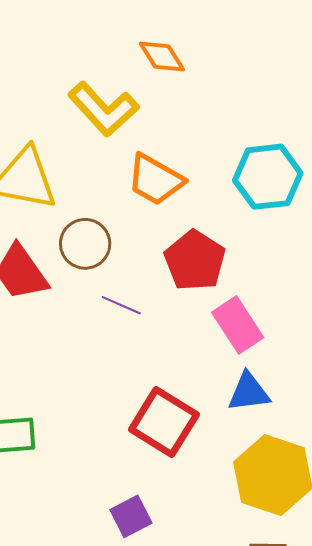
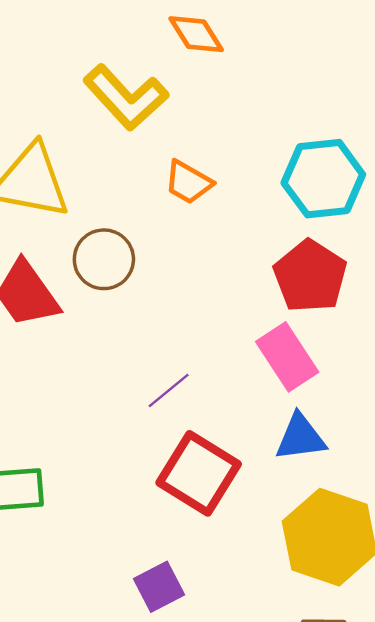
orange trapezoid: (155, 180) -> (188, 182), size x0.7
red pentagon: (195, 261) -> (310, 276), moved
purple line: (121, 305) -> (169, 391), moved, turned -63

